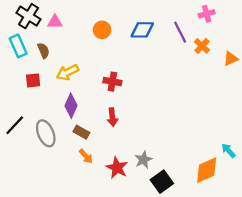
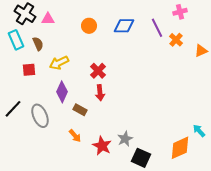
red cross: (112, 82) -> (98, 71), turned 35
red arrow: (112, 117) -> (100, 93), moved
brown rectangle: (81, 132) -> (80, 110), moved
black square: (162, 182) -> (141, 158), turned -30

